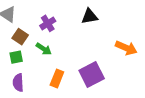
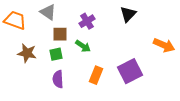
black triangle: (90, 16) -> (128, 14), turned -36
brown square: (20, 37) -> (60, 34), turned -35

